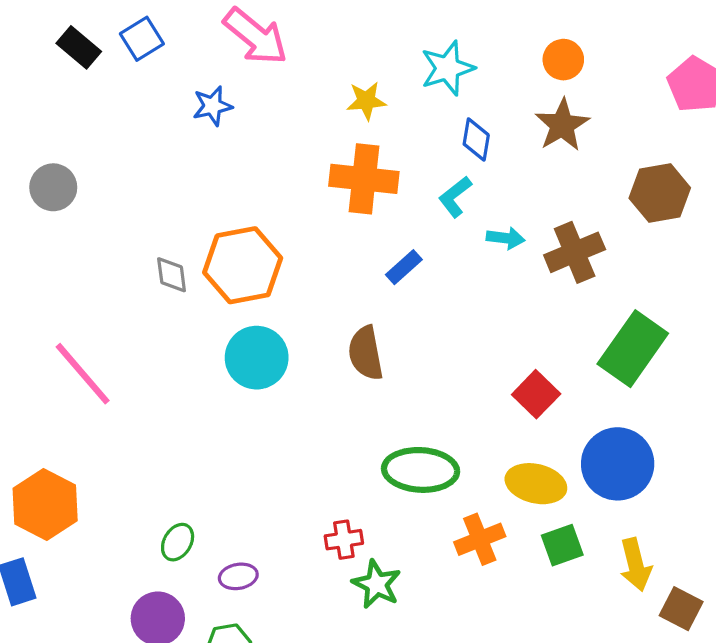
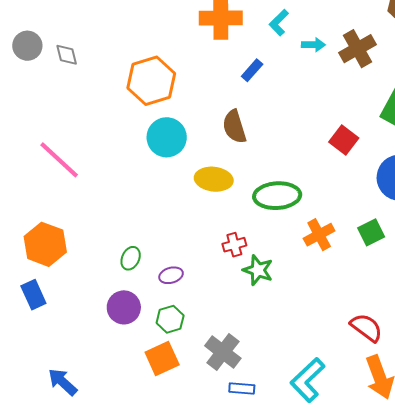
gray diamond: (172, 275) -> (67, 55), moved
yellow ellipse: (536, 484) -> (214, 179), moved

